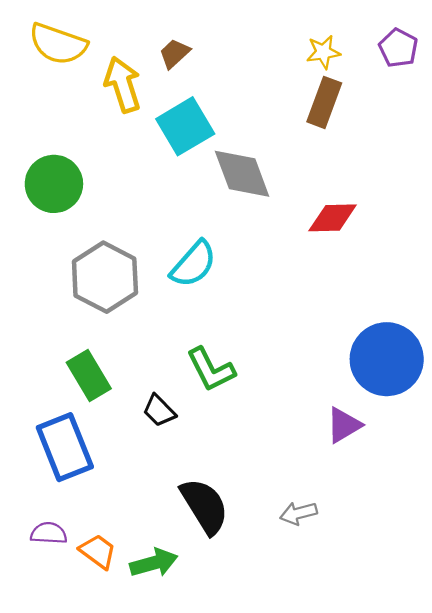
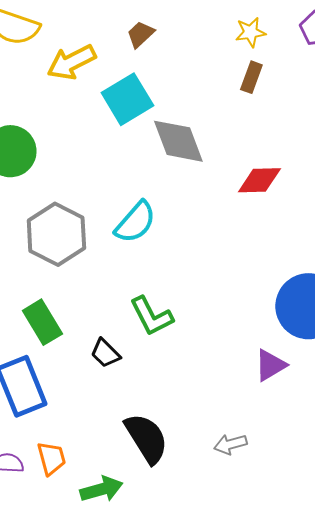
brown trapezoid: (174, 54) -> (140, 34), moved
yellow arrow: (123, 85) -> (71, 62), turned -99
brown rectangle: (324, 102) -> (251, 77), size x0.7
orange trapezoid: (98, 551) -> (51, 458), moved, turned 39

